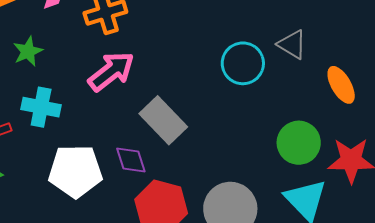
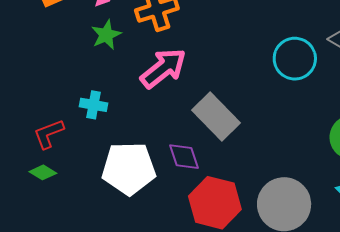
green star: (28, 51) -> (106, 35), moved
cyan cross: (41, 107) -> (94, 105), size x0.7

